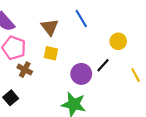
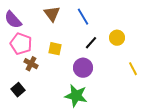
brown triangle: (50, 27) -> (52, 14), moved
black line: (103, 65) -> (91, 43), moved

